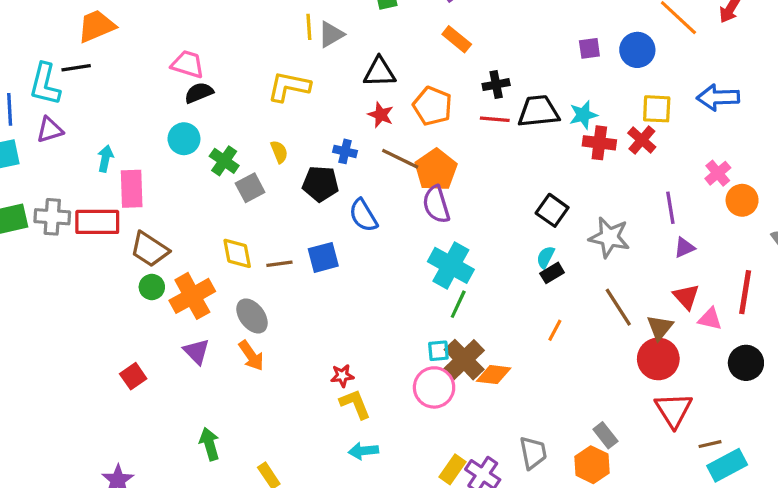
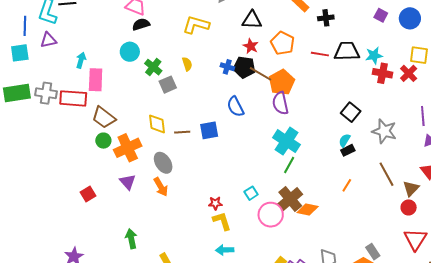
purple square: (589, 48) -> (381, 15), turned 32
black cross: (496, 85) -> (326, 18), moved
black pentagon: (320, 184) -> (244, 67), moved
cyan square: (438, 351) -> (251, 193), moved, turned -32
red circle: (658, 359) -> (409, 207), size x0.6

